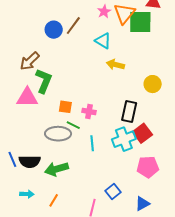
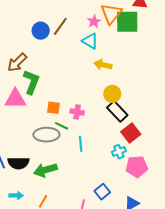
pink star: (104, 11) -> (94, 22), moved
yellow circle: (153, 84) -> (112, 94), moved
black rectangle: (129, 111) -> (117, 111), turned -55
cyan cross: (124, 139) -> (119, 152), moved, size x0.6

